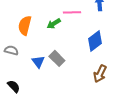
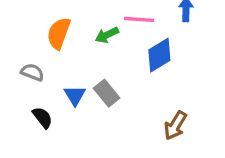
blue diamond: (95, 41) -> (159, 55), moved
black semicircle: (14, 86) -> (42, 118), moved

